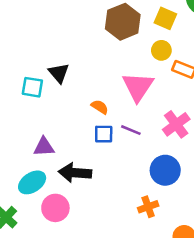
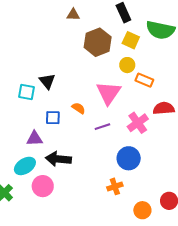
purple line: (131, 130) -> (102, 127), turned -42
blue square: (104, 134) -> (53, 118), moved

